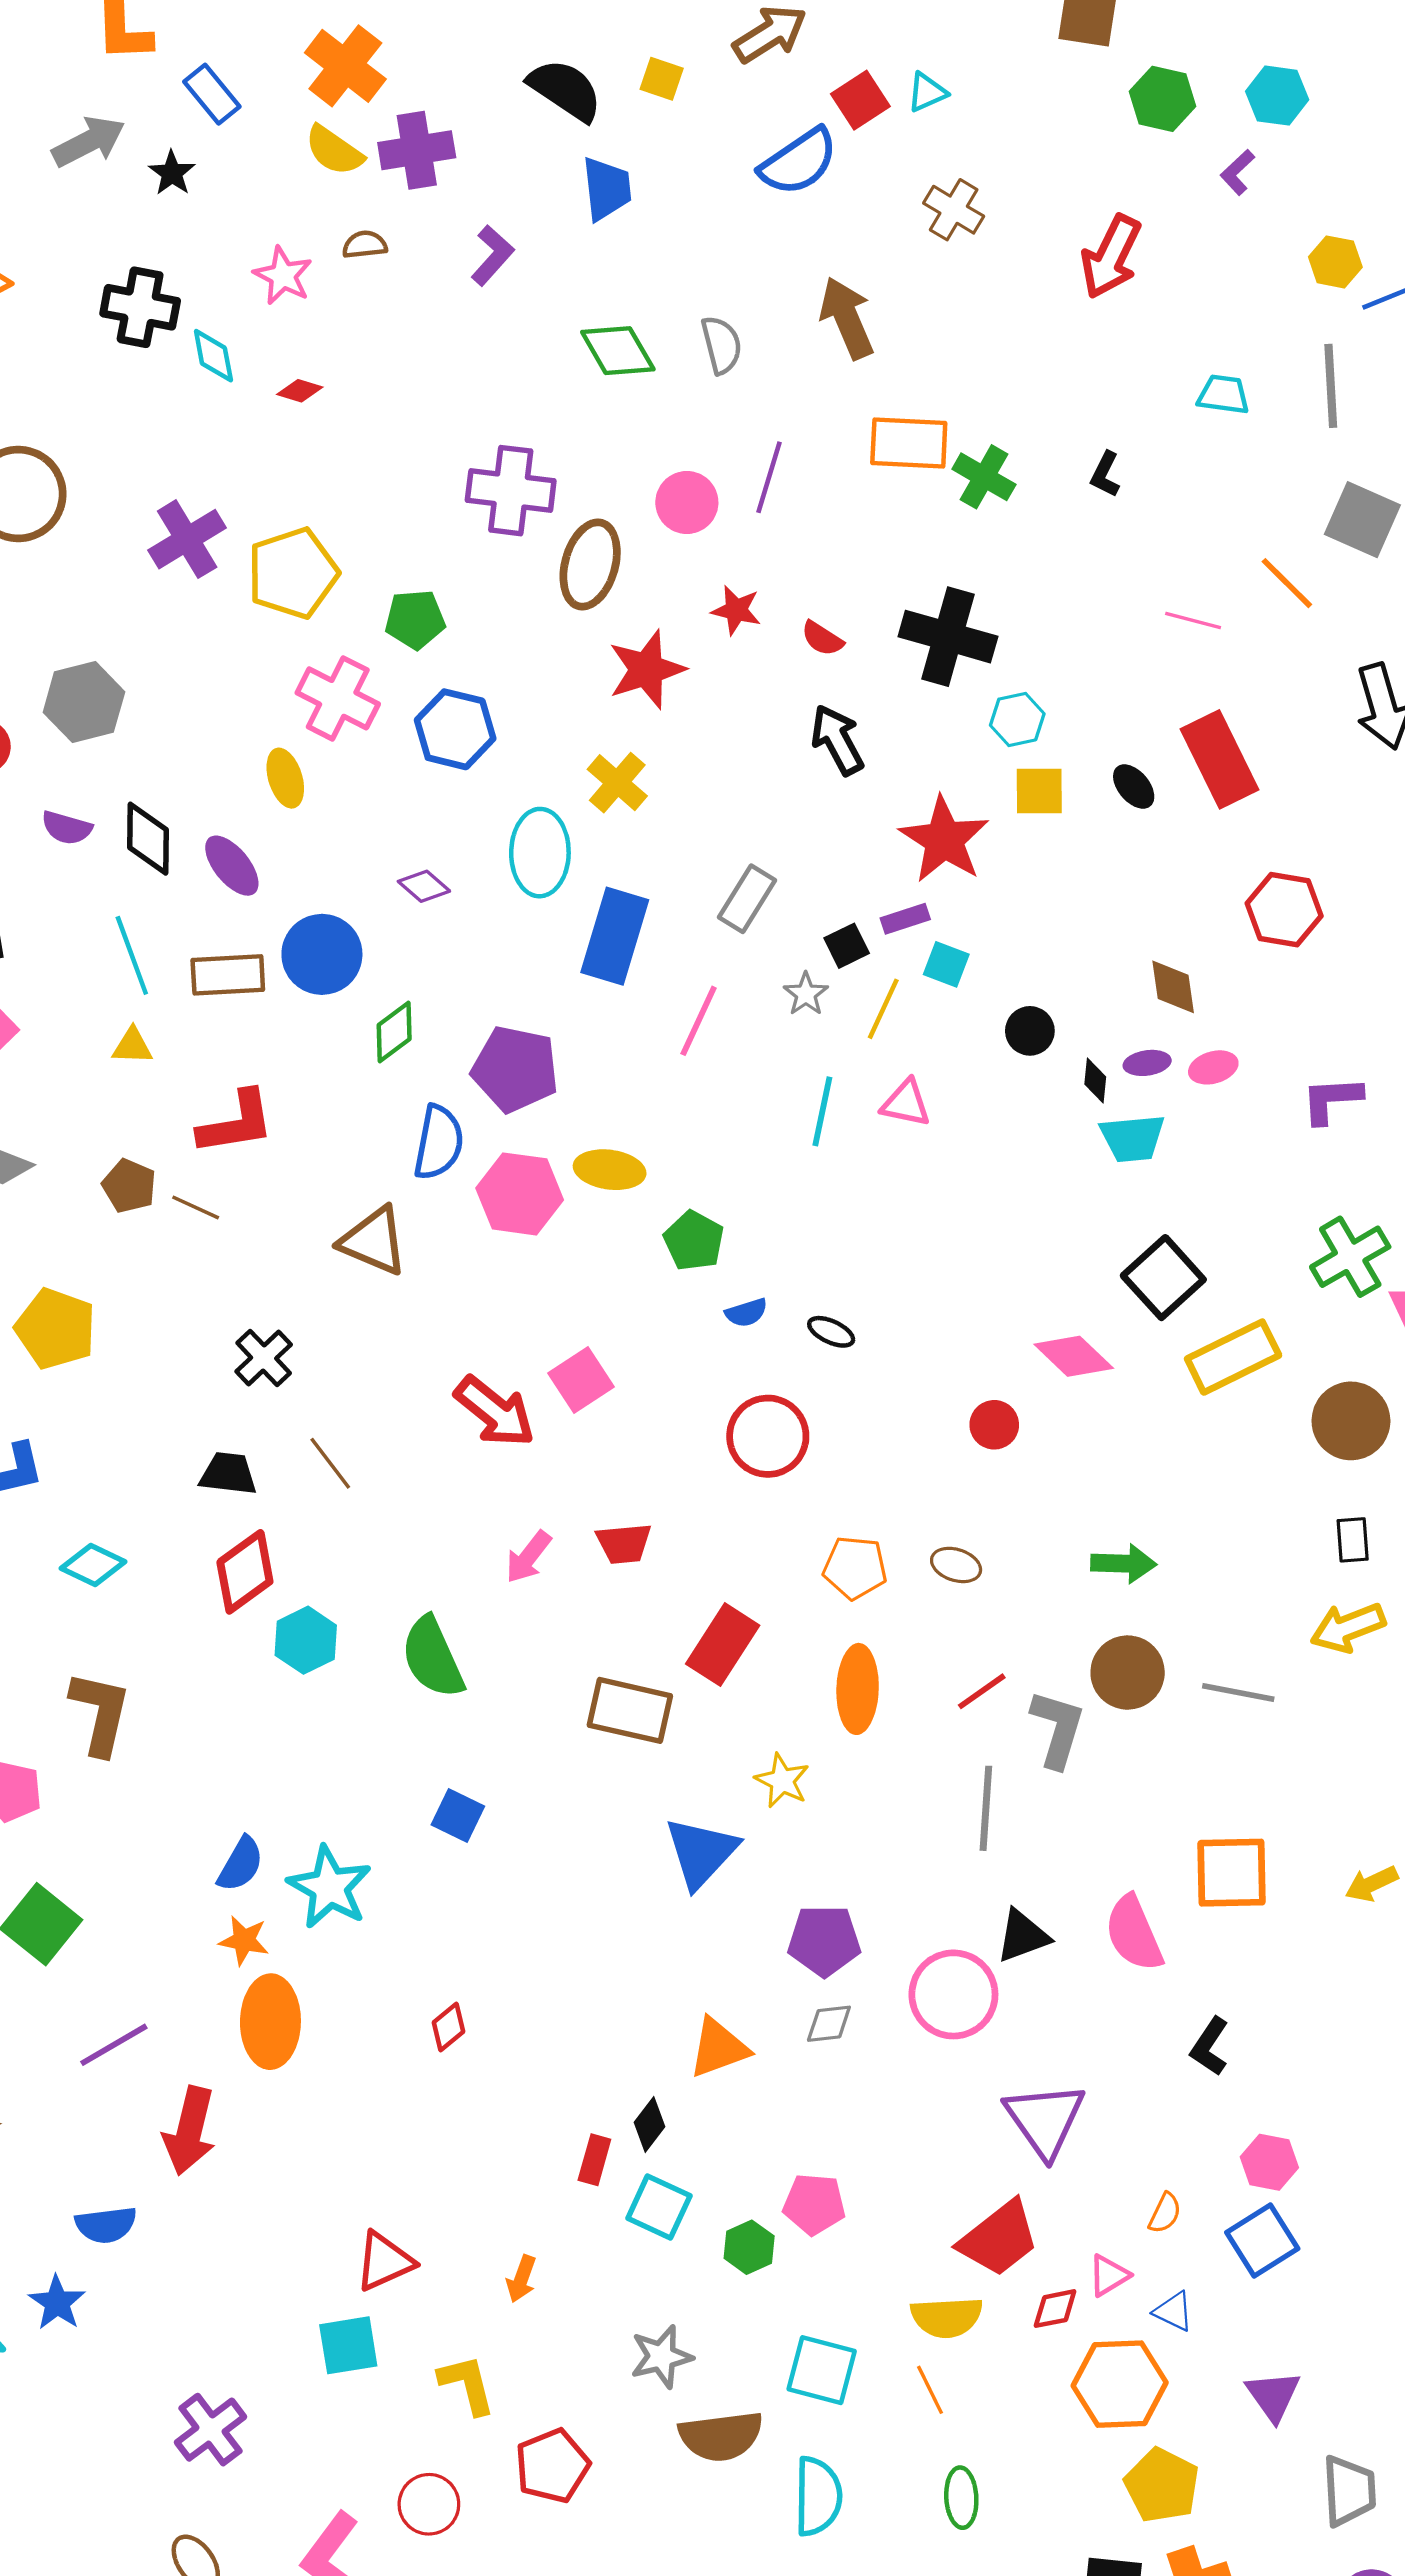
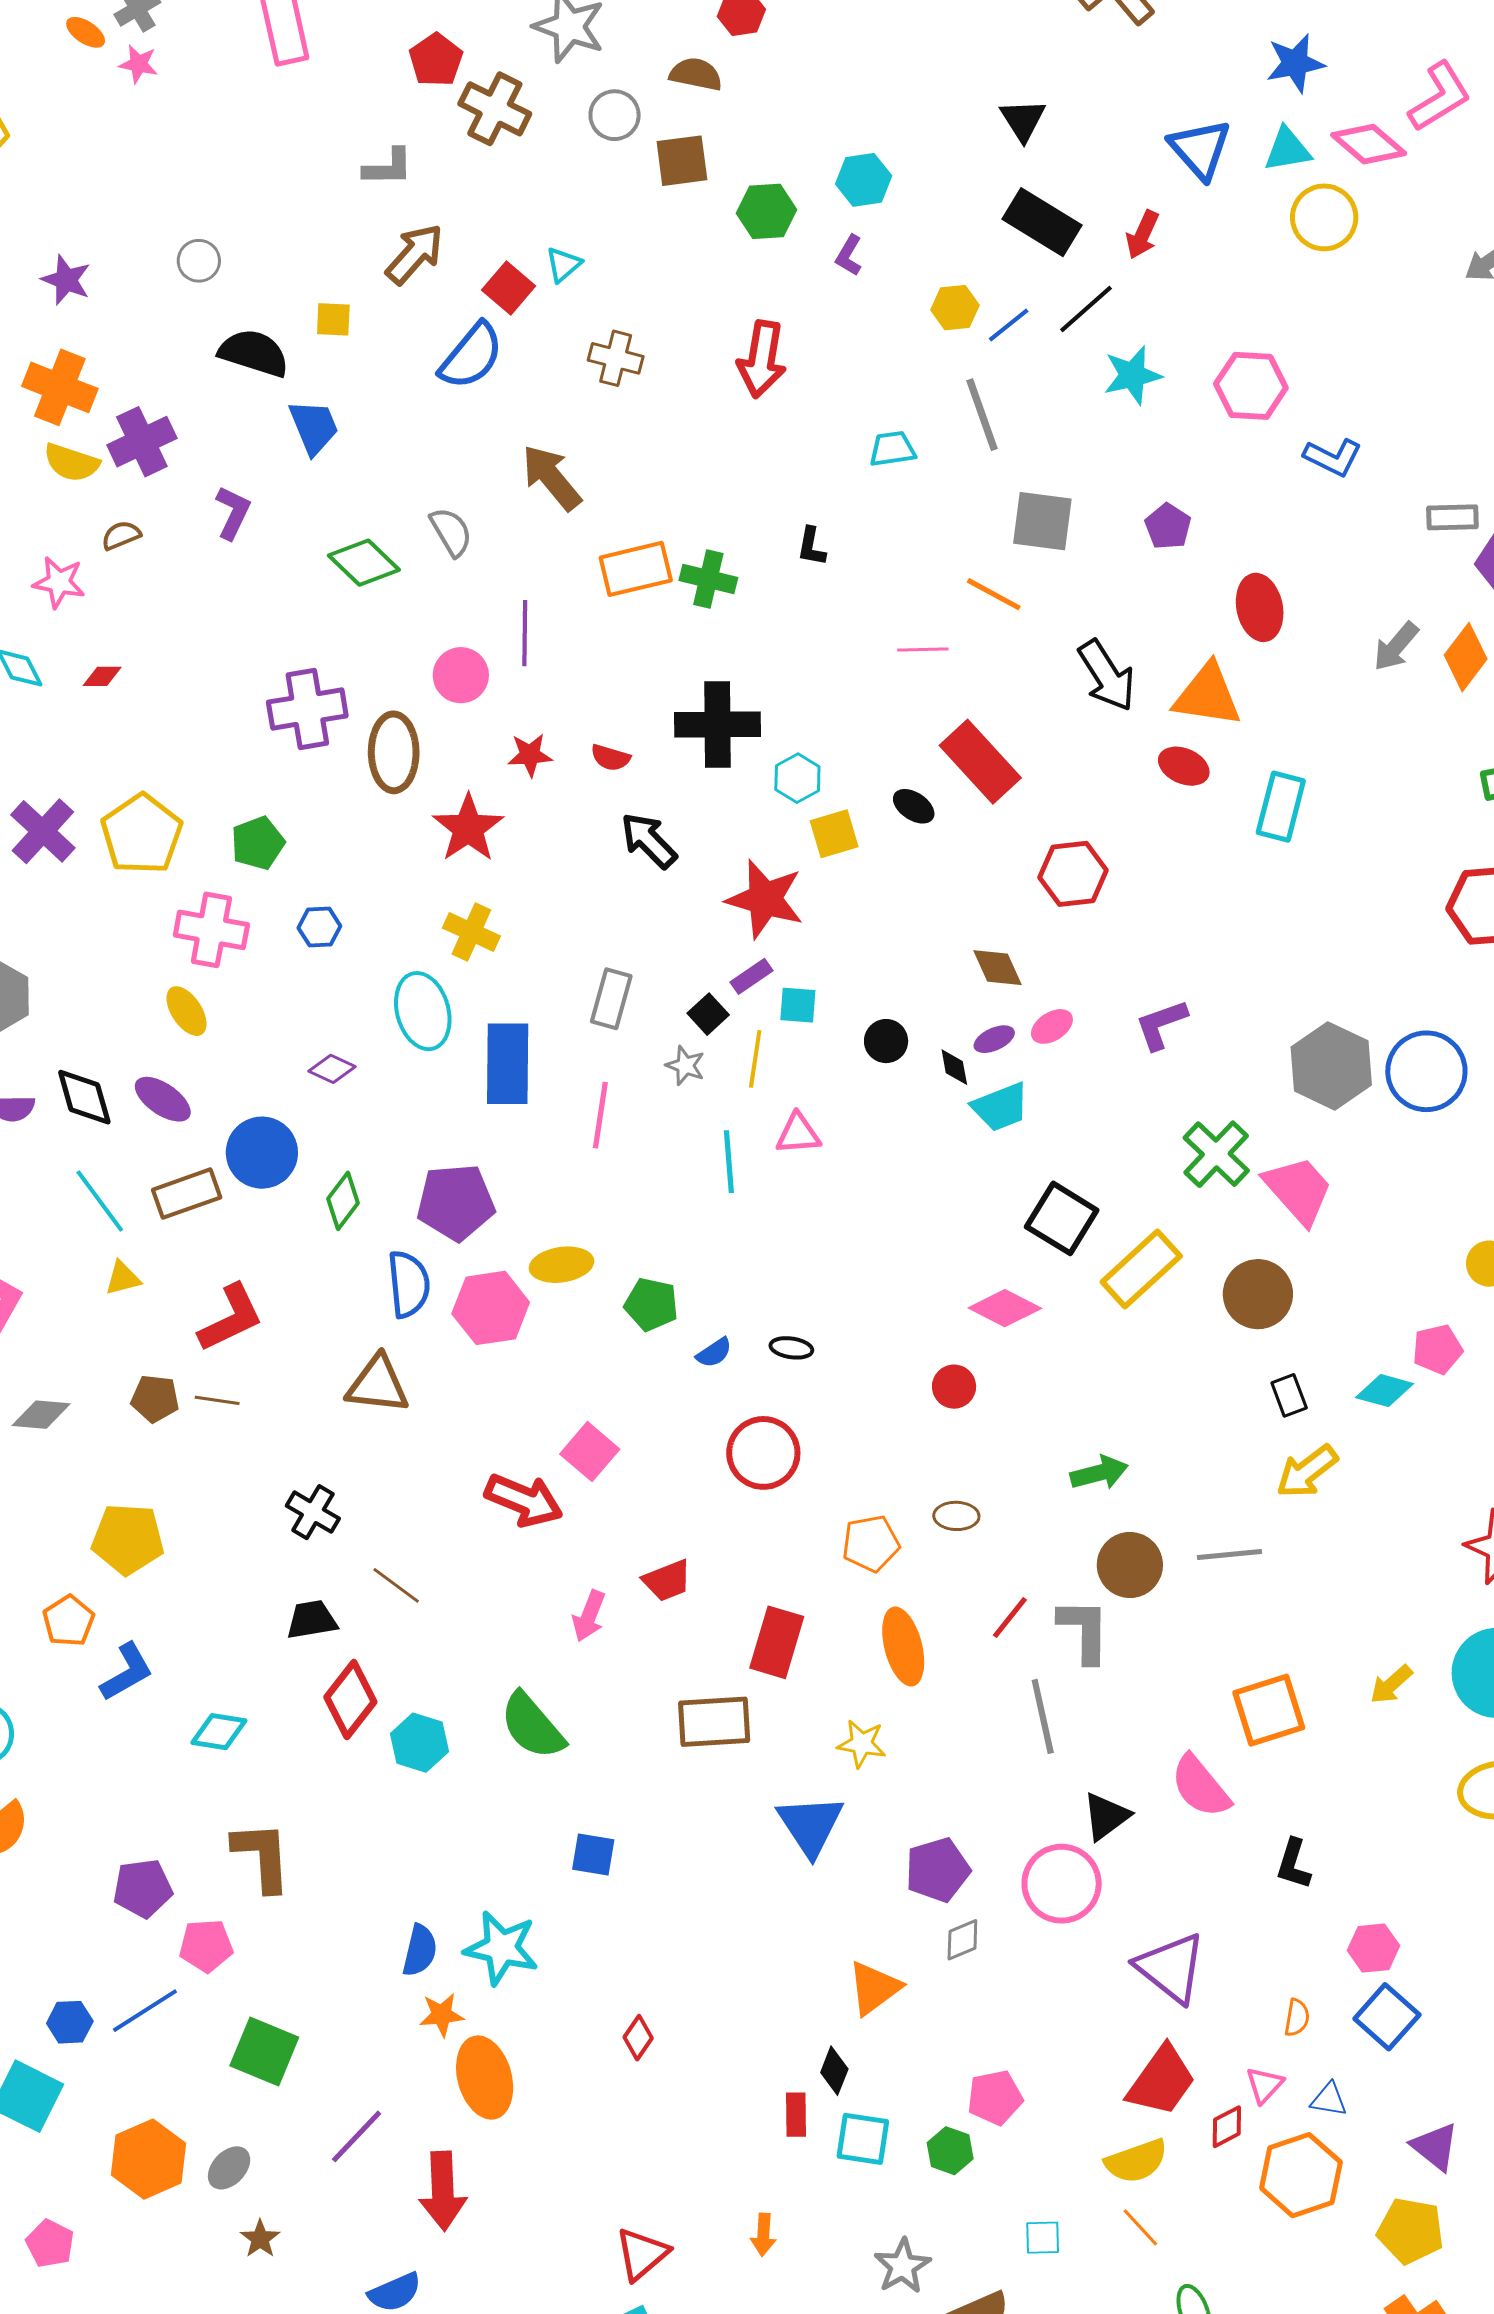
blue hexagon: (455, 729) -> (319, 927), size x0.6
cyan square: (822, 2370) -> (1043, 2238), size x0.6
yellow pentagon: (1162, 2485) -> (1411, 2231), moved

